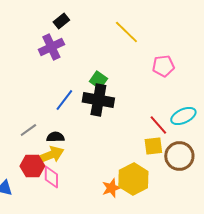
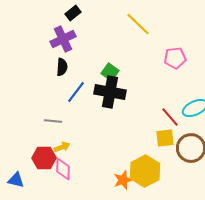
gray line: (28, 130) -> (53, 121), moved, turned 42
black semicircle: (55, 137) -> (62, 67), moved, turned 96
yellow arrow: (50, 155) -> (62, 147), size x0.6

